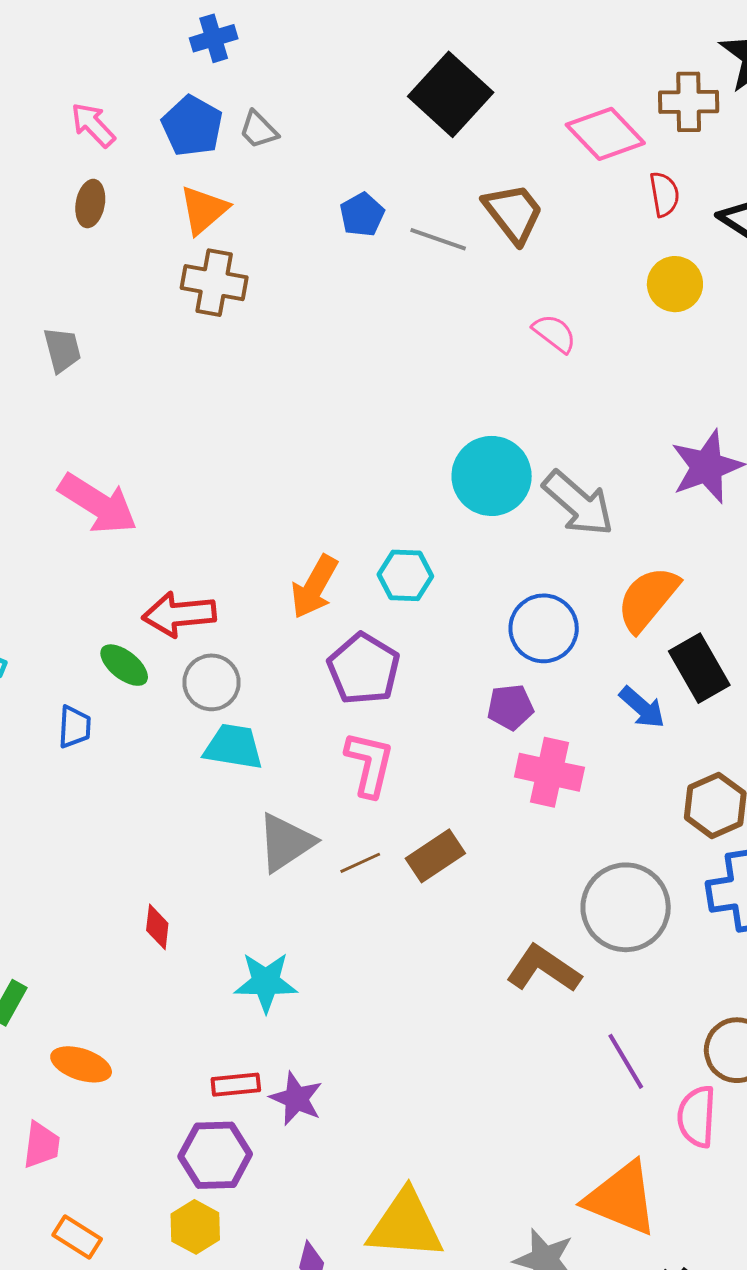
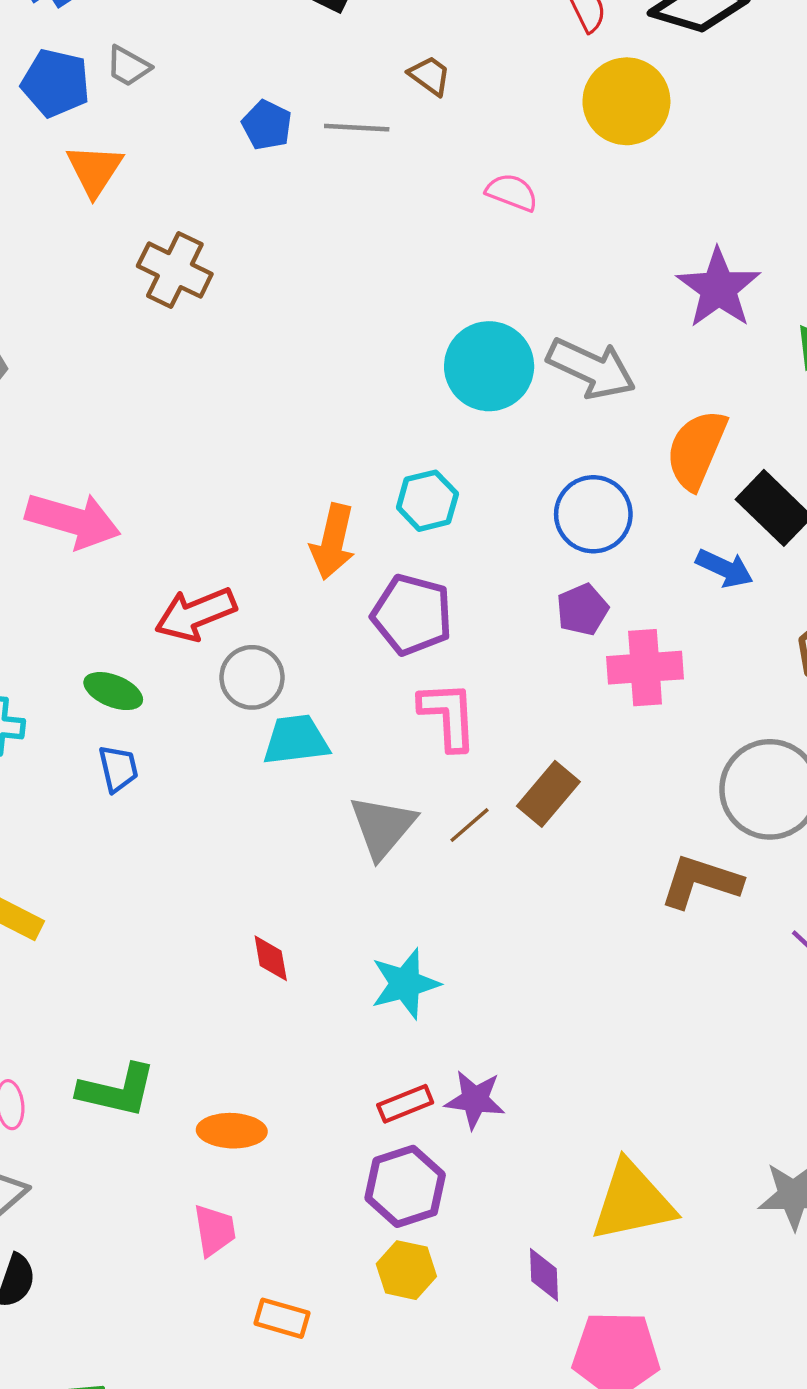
brown trapezoid: (513, 213) -> (430, 76), size x0.6
brown cross: (214, 283) -> (175, 270), moved, turned 32
yellow circle: (675, 284) -> (626, 101), size x1.4
green ellipse: (124, 665) -> (113, 691), moved

